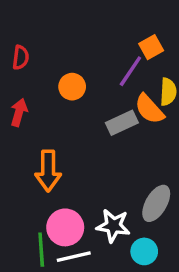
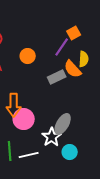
gray ellipse: (156, 203) -> (63, 124), moved
white star: (113, 226) -> (52, 137), turned 30
pink circle: (65, 227) -> (24, 119), moved

